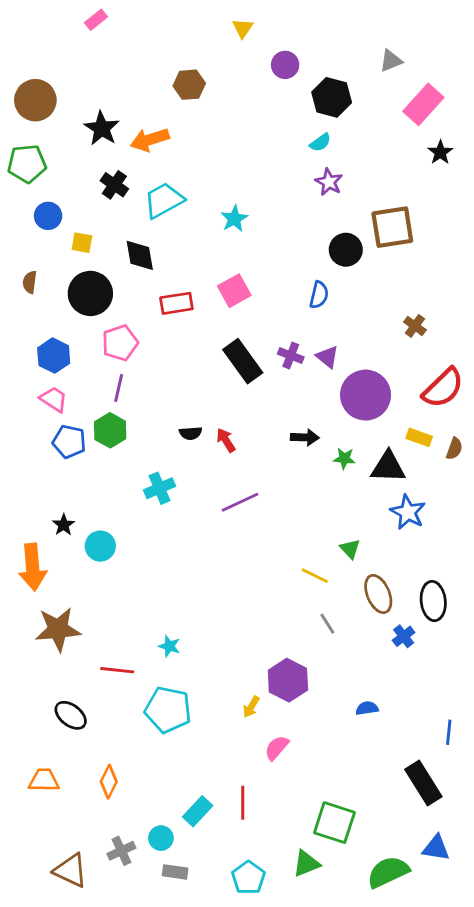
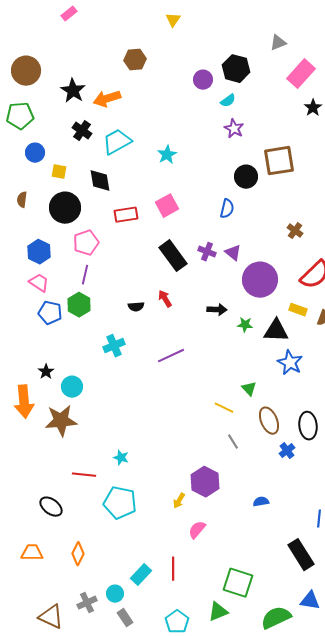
purple circle: (285, 65) -> (203, 80), moved
red arrow: (226, 440) -> (165, 299), moved
brown star: (58, 629) -> (61, 421), moved
gray rectangle: (175, 872) -> (125, 618), turned 48

